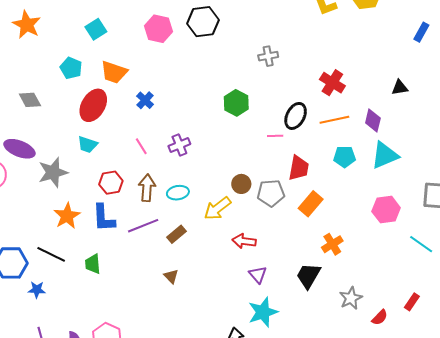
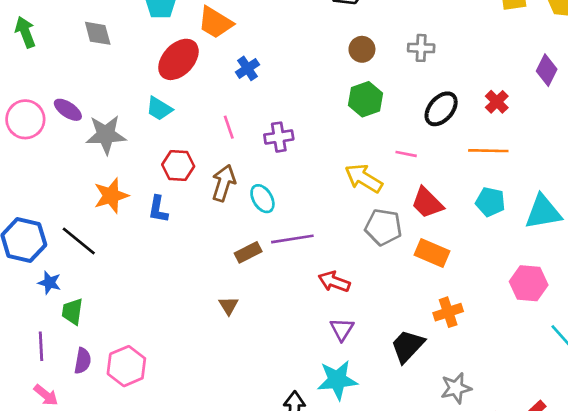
red cross: (332, 83) -> (497, 102), size x0.7
black ellipse: (296, 116) -> (441, 109), moved
purple diamond: (373, 121) -> (547, 70), moved
purple ellipse: (19, 149) -> (68, 110), moved, size x0.7
red trapezoid: (299, 168) -> (427, 203), turned 112
brown circle: (241, 184) -> (362, 49), moved
cyan ellipse: (178, 193) -> (262, 199), turned 55
orange rectangle: (311, 204) -> (432, 253), turned 60
yellow arrow: (217, 208) -> (364, 178), moved, turned 56
blue L-shape: (104, 218) -> (158, 209), size x0.7
purple line: (143, 226) -> (292, 239), moved
green trapezoid: (93, 264) -> (72, 312), moved

